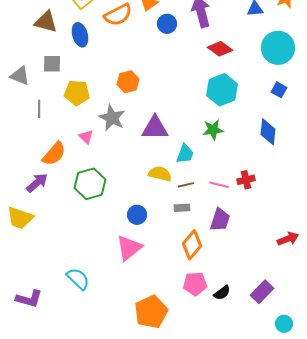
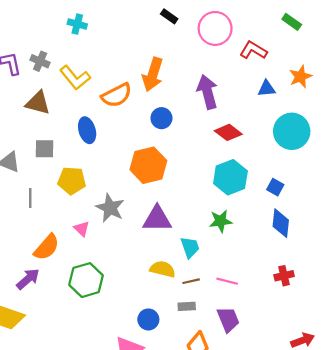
blue circle: (167, 24) -> (161, 118), moved
blue ellipse: (80, 35) -> (87, 130), moved
orange hexagon: (128, 82) -> (148, 165), moved, size x1.5
blue square: (279, 90) -> (275, 187), moved
cyan trapezoid: (185, 154) -> (190, 247), turned -40
red cross: (246, 180) -> (284, 276), moved
blue circle: (137, 215) -> (148, 319), moved
purple trapezoid: (220, 220) -> (228, 319), turned -40

